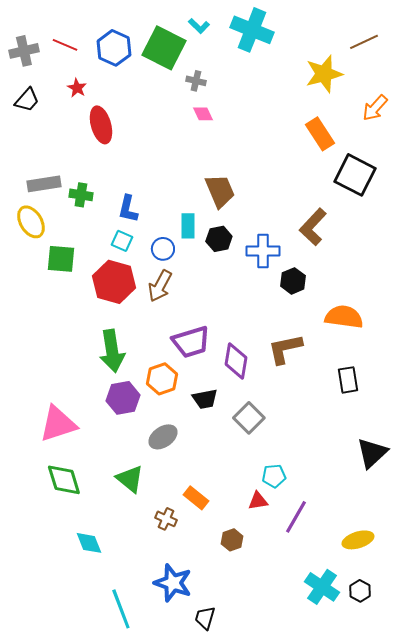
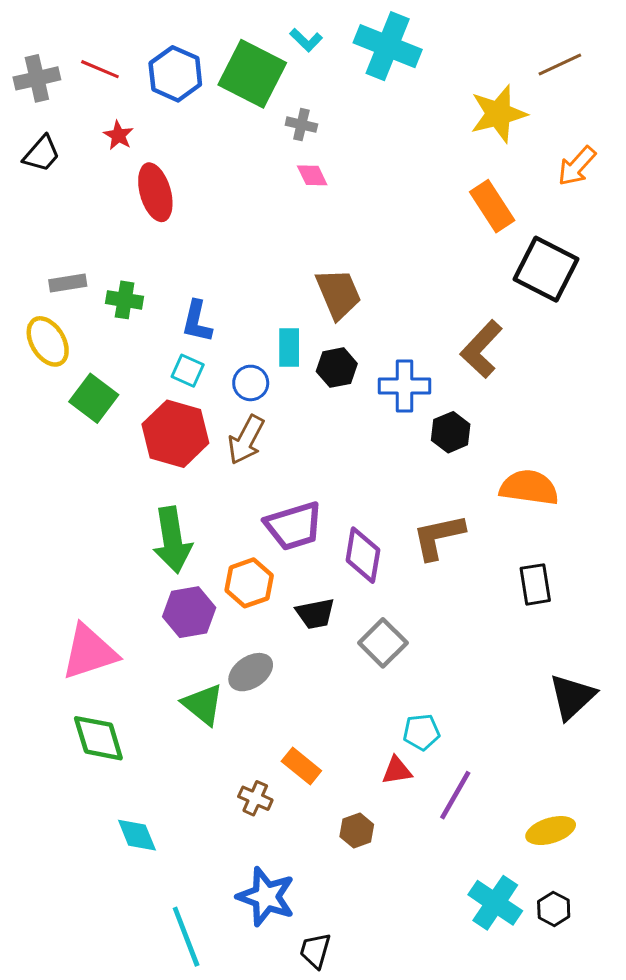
gray rectangle: (44, 184) -> (68, 283), size x0.7
green square: (61, 259) -> (94, 398), turned 32
green triangle: (130, 479) -> (203, 704), moved

